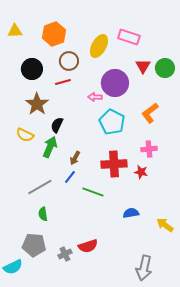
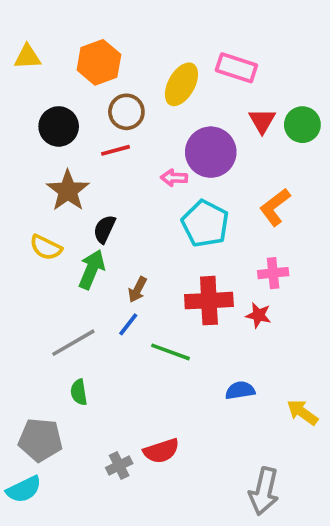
gray pentagon: (34, 245) -> (40, 440), moved

